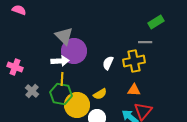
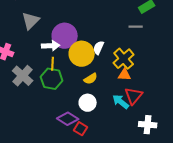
gray triangle: (64, 36) -> (31, 21), moved, turned 30
yellow cross: (134, 61) -> (124, 59), moved, turned -30
gray cross: (32, 91) -> (23, 76), size x1.5
yellow circle: (77, 105) -> (82, 54), moved

